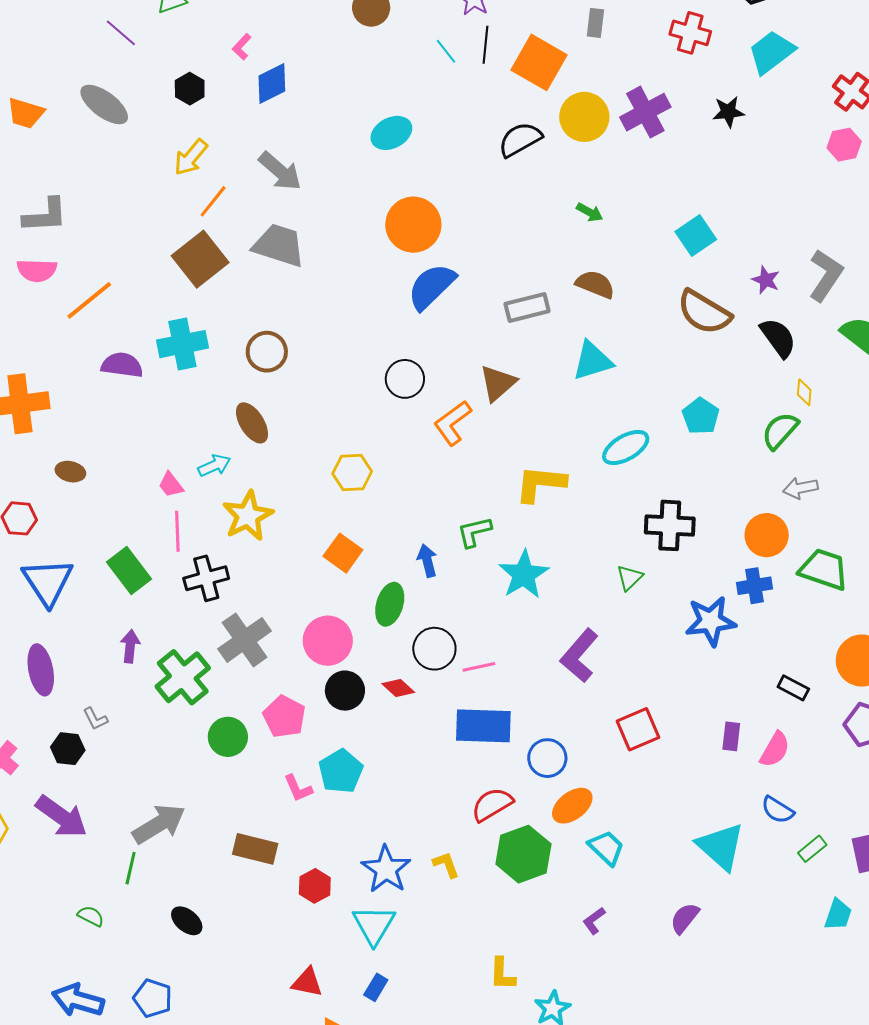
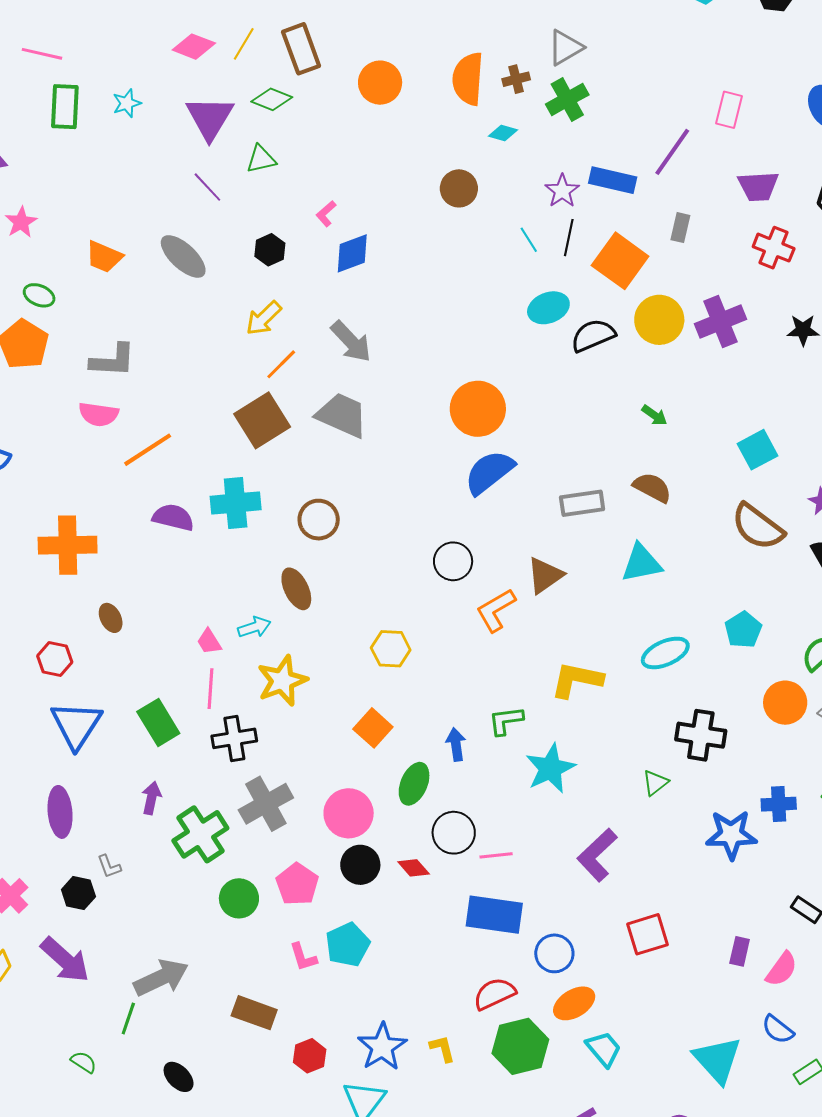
cyan ellipse: (391, 133) -> (548, 308), moved
brown ellipse: (70, 472) -> (111, 618), turned 44
orange circle: (767, 535) -> (785, 703), moved

